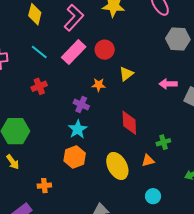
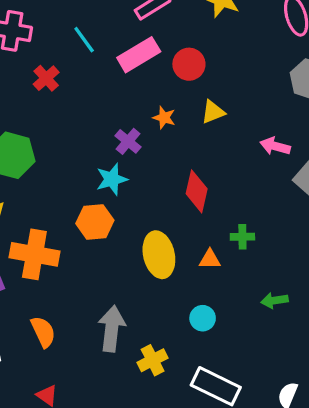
red cross: (39, 86) -> (46, 78), moved, turned -35
orange cross: (44, 186) -> (34, 254), size x2.0

